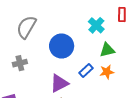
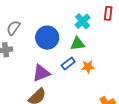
gray semicircle: (26, 27) -> (13, 28), moved, size x0.7
green triangle: (107, 50) -> (78, 44), moved

